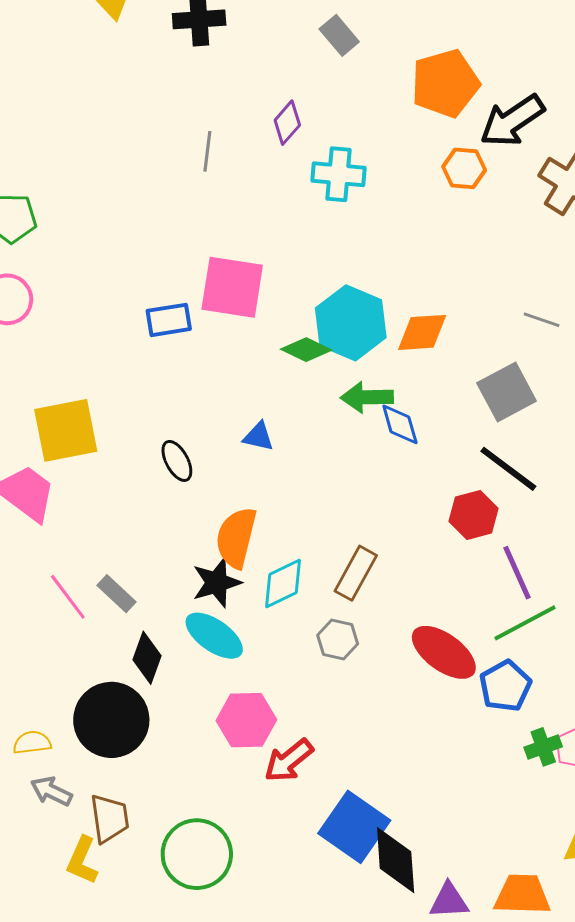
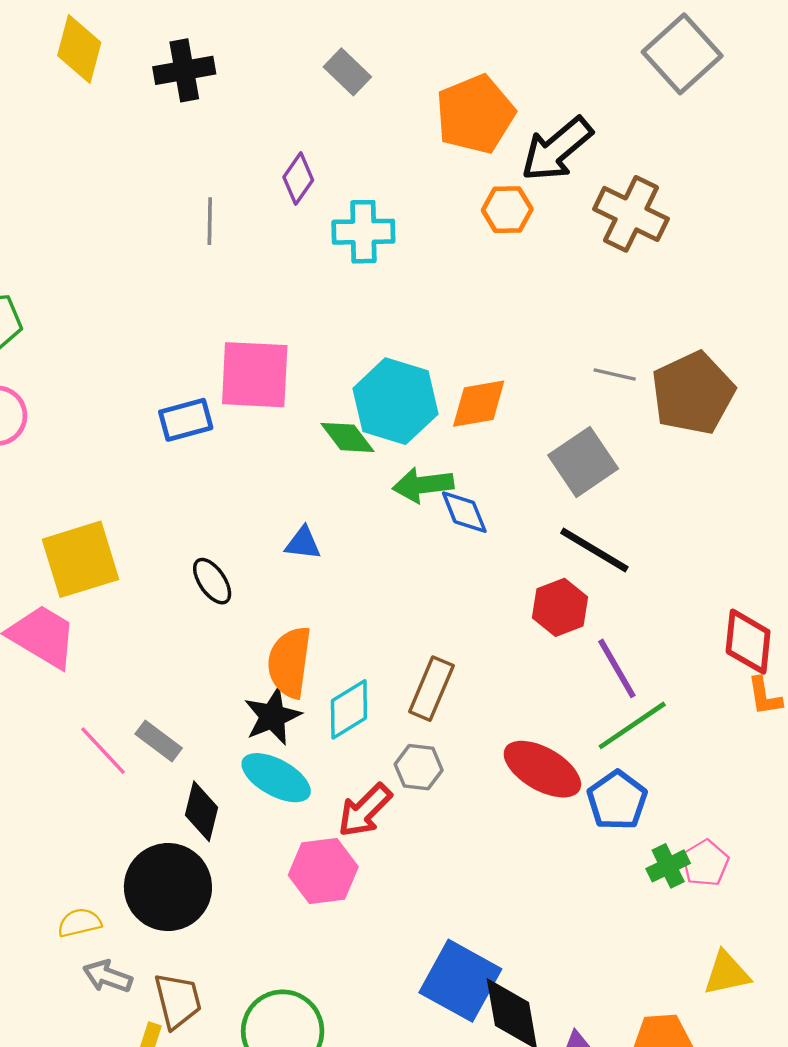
green diamond: (306, 350) -> (347, 437), turned 33
red arrow: (289, 761) -> (365, 810), moved

